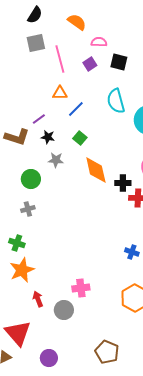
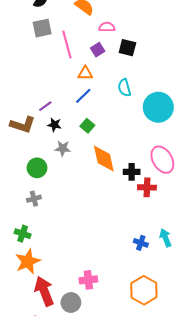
orange triangle: (60, 93) -> (85, 73), moved
cyan semicircle: (116, 101) -> (124, 88), size x0.7
red arrow: (38, 299) -> (44, 291), size x1.8

